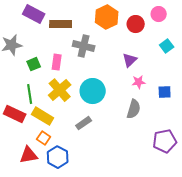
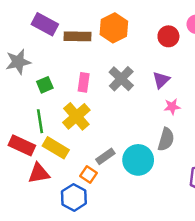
orange hexagon: (107, 17) -> (114, 28), moved
gray cross: (84, 46) -> (121, 79), moved, turned 30
pink rectangle: (57, 62) -> (84, 82), moved
cyan circle: (93, 91) -> (138, 160), moved
orange square: (44, 138) -> (88, 174), moved
red triangle: (29, 155) -> (39, 173), moved

